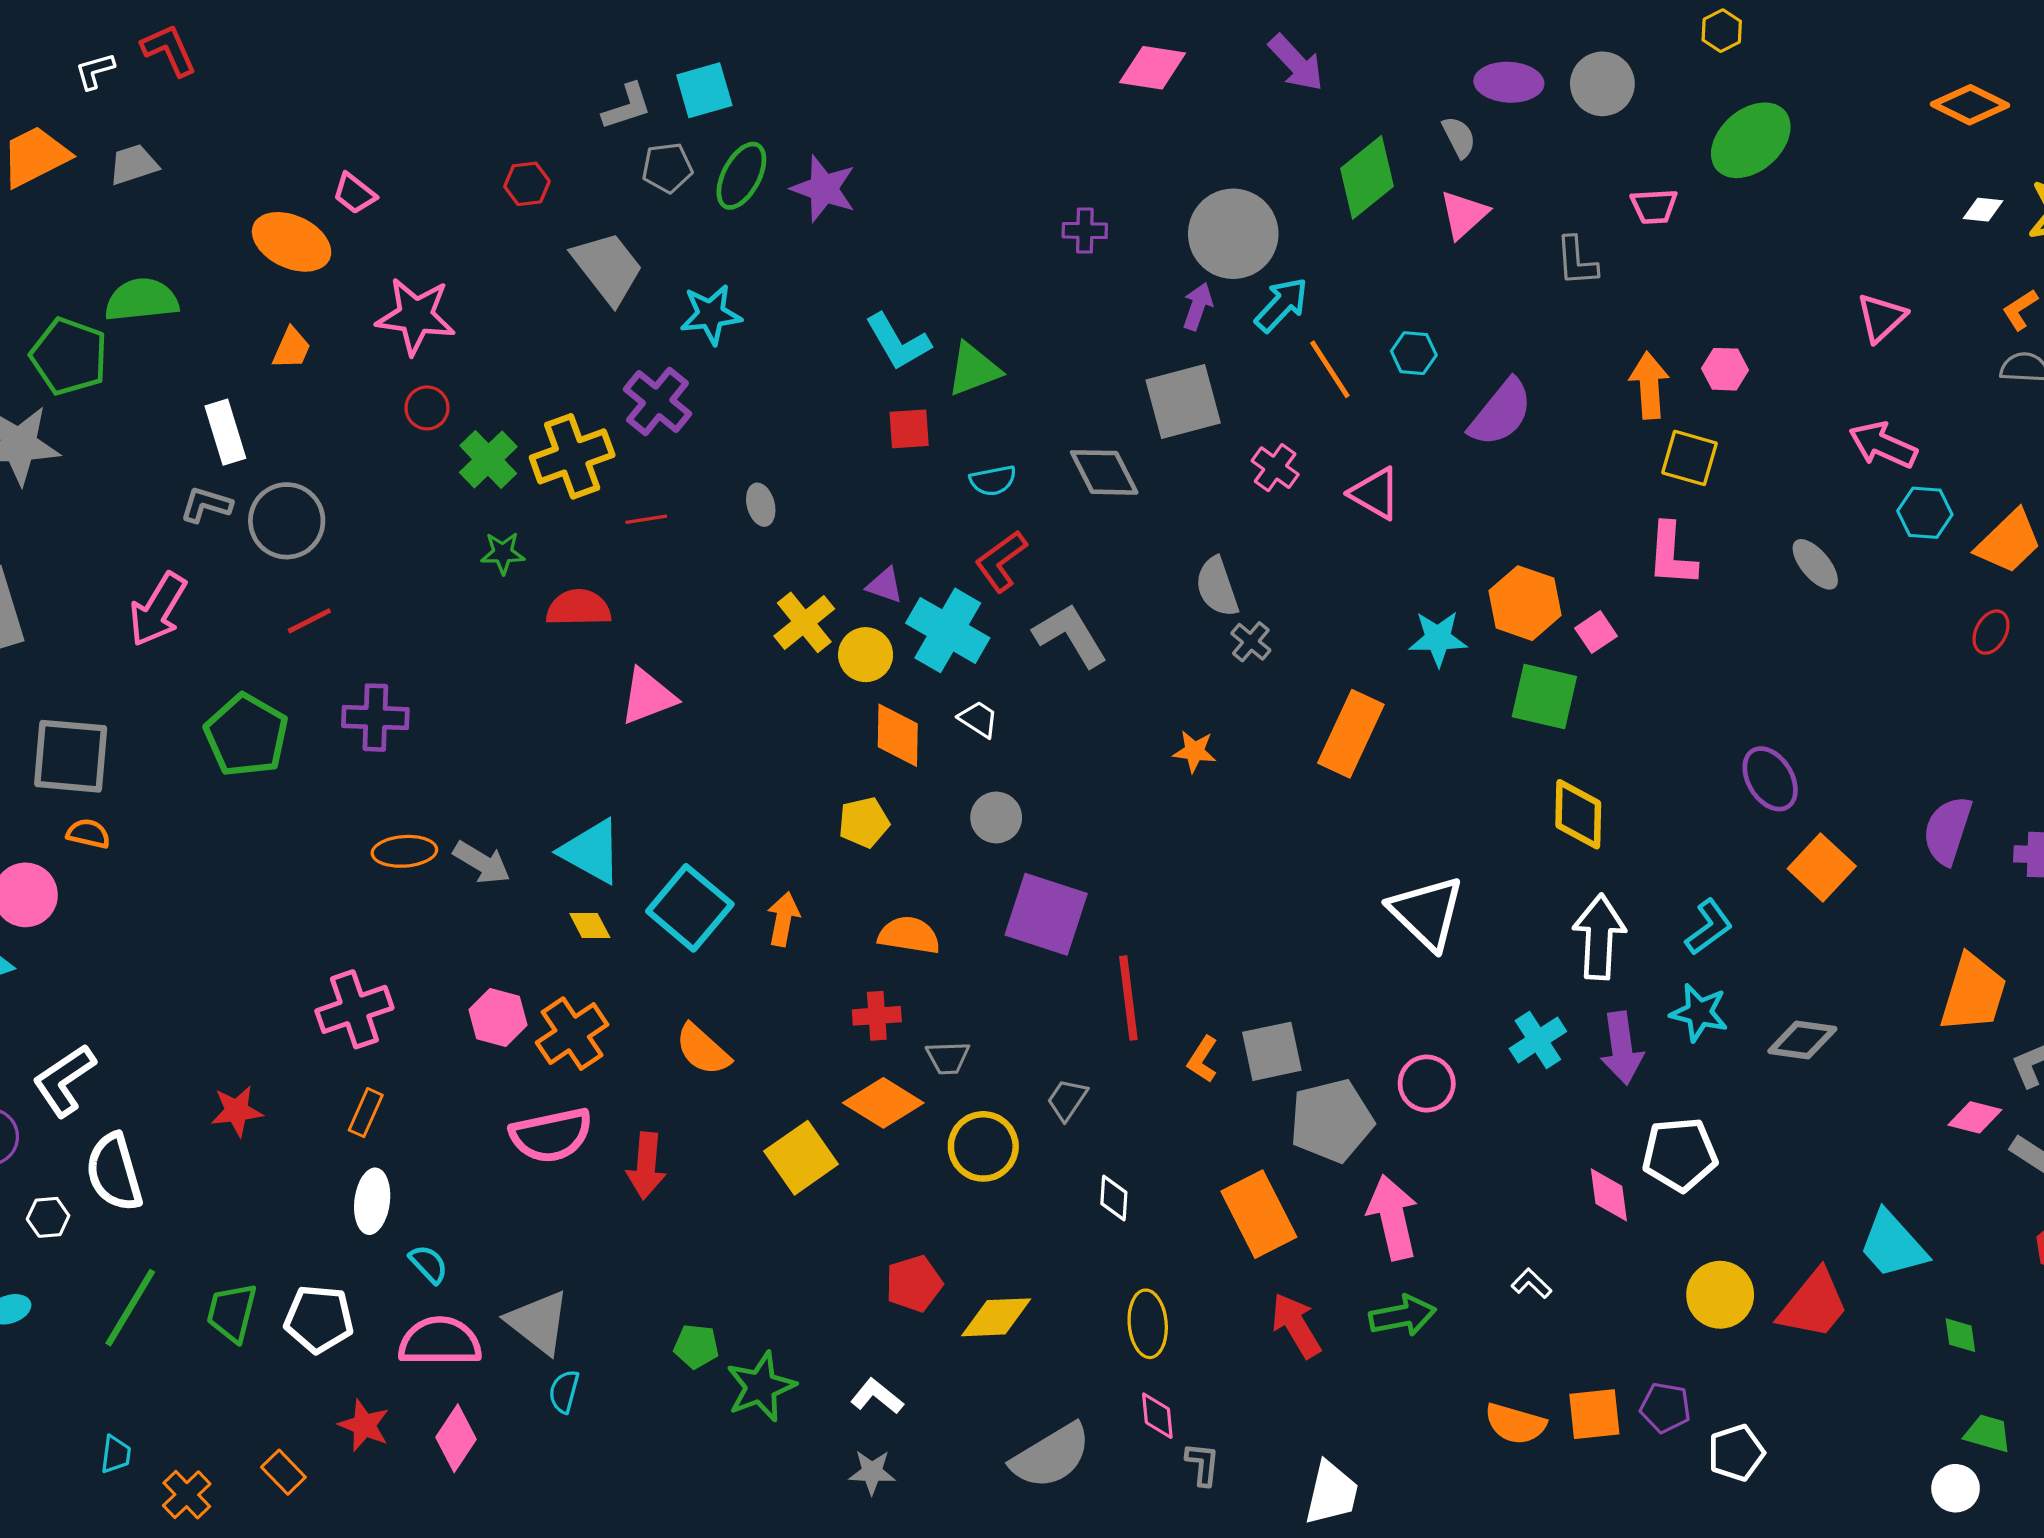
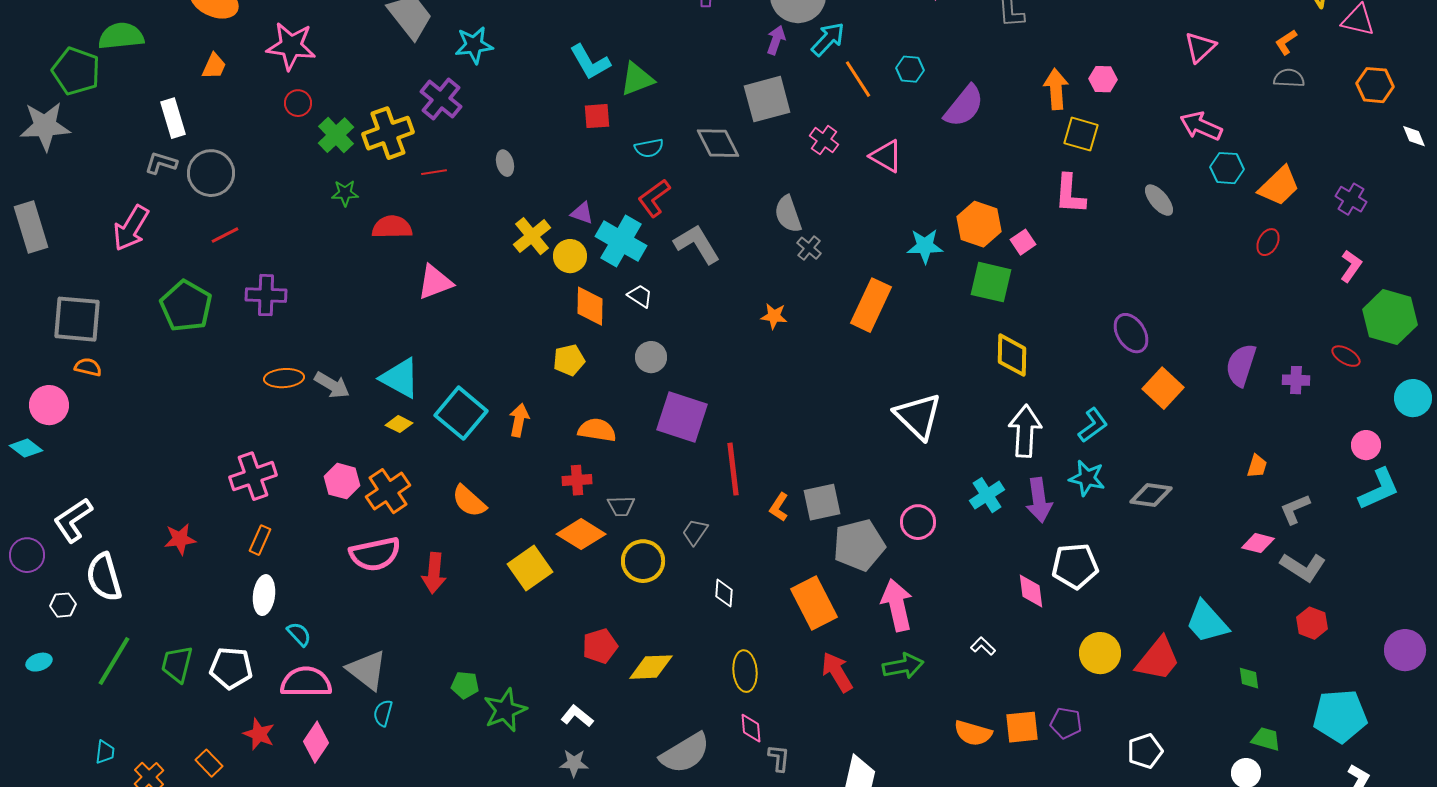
yellow diamond: (590, 926) -> (399, 424), turned -36
orange trapezoid: (1973, 993) -> (1257, 466), size x0.5
white pentagon: (1736, 1453) -> (1145, 751), moved

